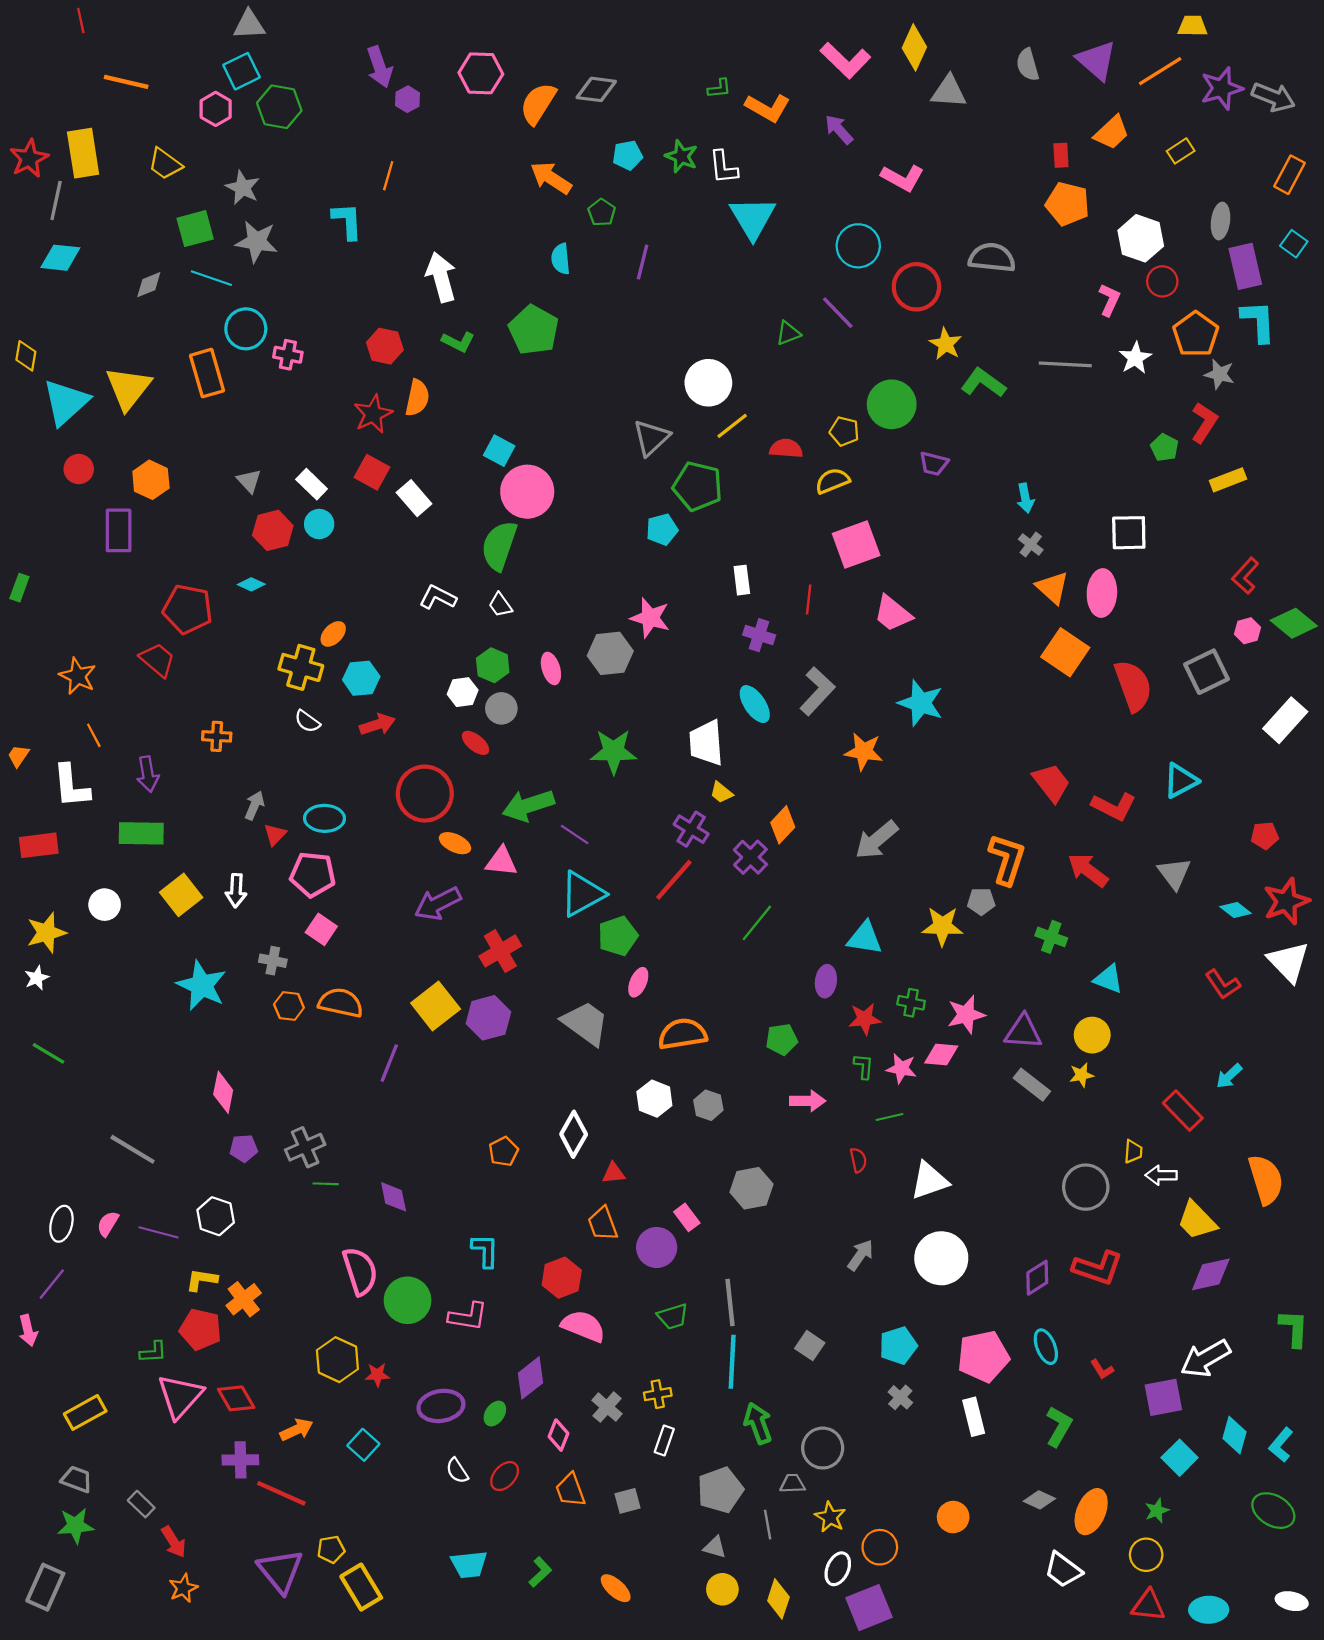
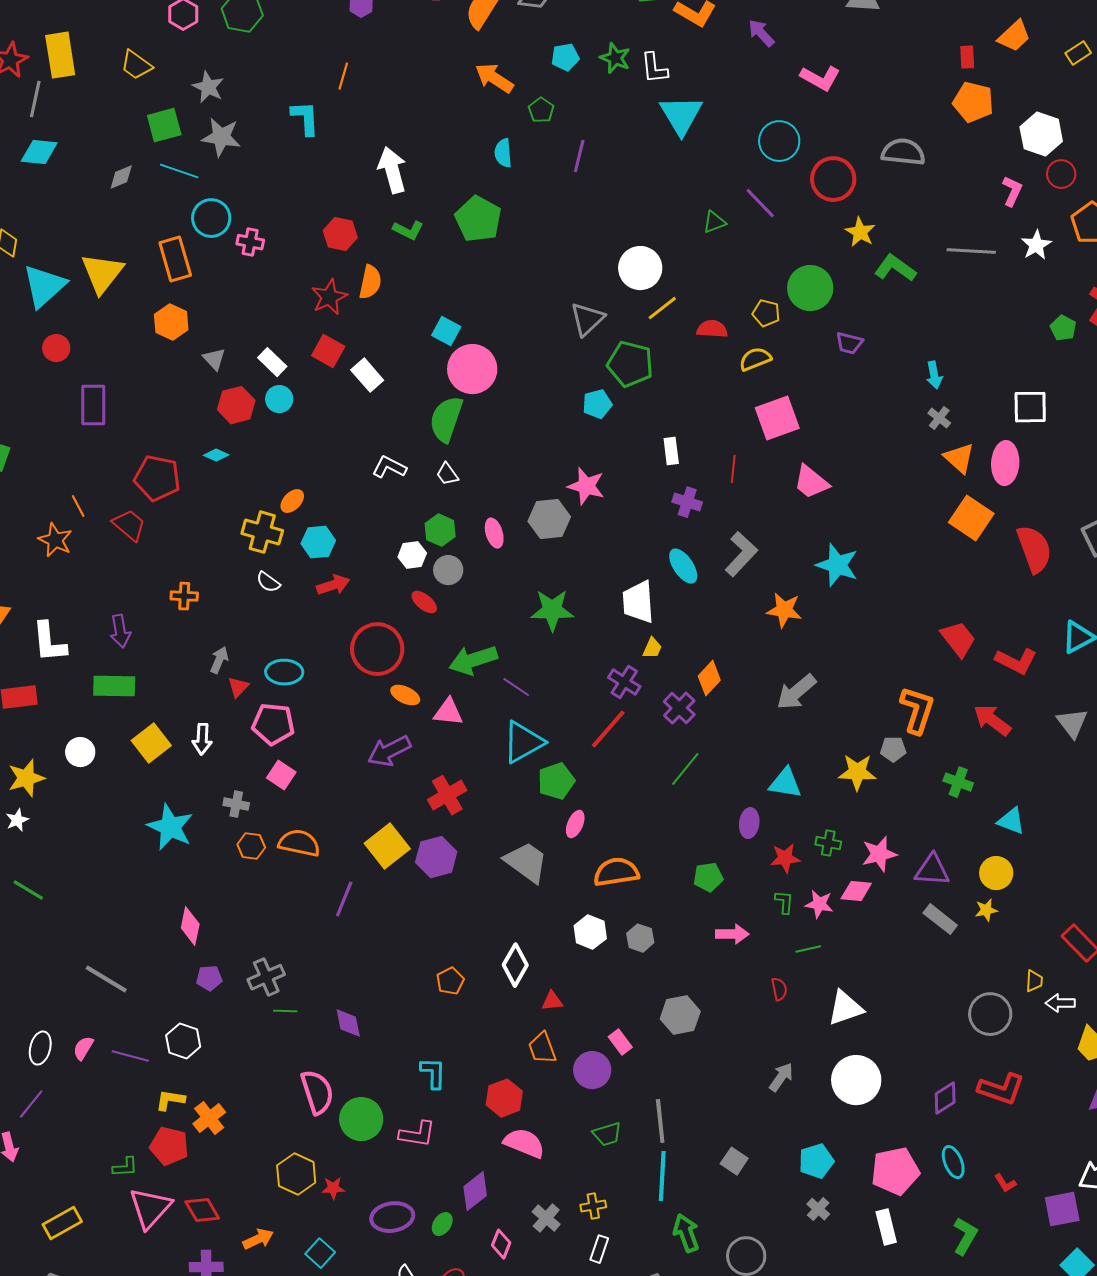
orange hexagon: (151, 480) -> (171, 322), moved
orange line: (94, 735) -> (78, 506), moved
yellow trapezoid: (721, 792) -> (652, 648), turned -105

